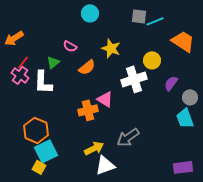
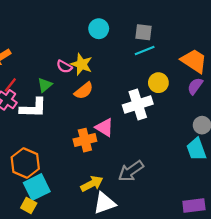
cyan circle: (90, 13) -> (99, 29), moved
cyan line: (155, 21) -> (145, 51), moved
yellow star: (111, 48) -> (81, 64), moved
white L-shape: (43, 82) -> (33, 108), turned -90
purple semicircle: (171, 83) -> (195, 86), moved

